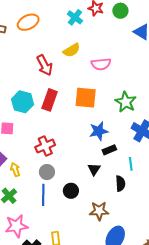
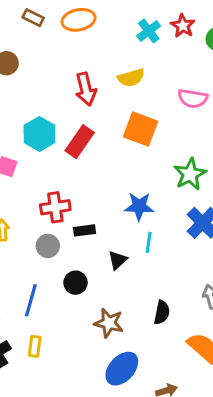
pink semicircle: (101, 64) -> (193, 98), moved
orange square: (86, 98) -> (140, 129), moved
black rectangle: (109, 150) -> (85, 230), moved
cyan line: (131, 164) -> (149, 242), moved
black semicircle: (120, 184) -> (162, 312), moved
blue line: (43, 195) -> (31, 300), moved

